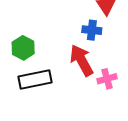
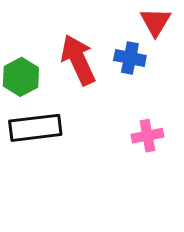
red arrow: (82, 60) -> (78, 60), moved

